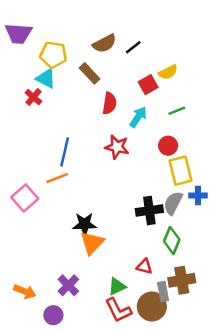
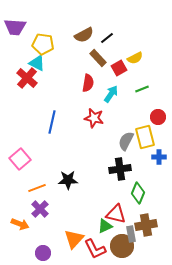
brown rectangle: (90, 73) -> (98, 58), moved
red cross: (33, 97) -> (27, 78), size x1.5
red circle: (168, 146) -> (158, 117), moved
orange line: (57, 178) -> (37, 188), moved
gray semicircle: (173, 203) -> (126, 141), moved
orange triangle: (92, 243) -> (74, 239), moved
red triangle: (144, 267) -> (116, 214), size x1.5
purple cross: (68, 285) -> (40, 209), moved
green triangle: (117, 287) -> (105, 226), moved
orange arrow: (25, 291) -> (20, 224), moved

